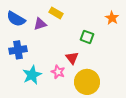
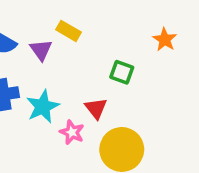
purple triangle: (40, 24) -> (41, 50), turned -48
cyan star: (32, 75) -> (43, 107), moved

